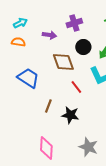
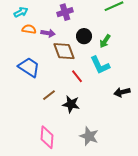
purple cross: (74, 23) -> (65, 12), moved
purple arrow: (49, 35) -> (48, 33), moved
orange semicircle: (18, 42) -> (29, 29), moved
brown line: (48, 106) -> (49, 95), turned 32

